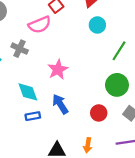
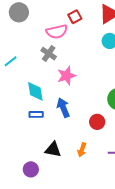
gray cross: (20, 49) -> (49, 54), moved

